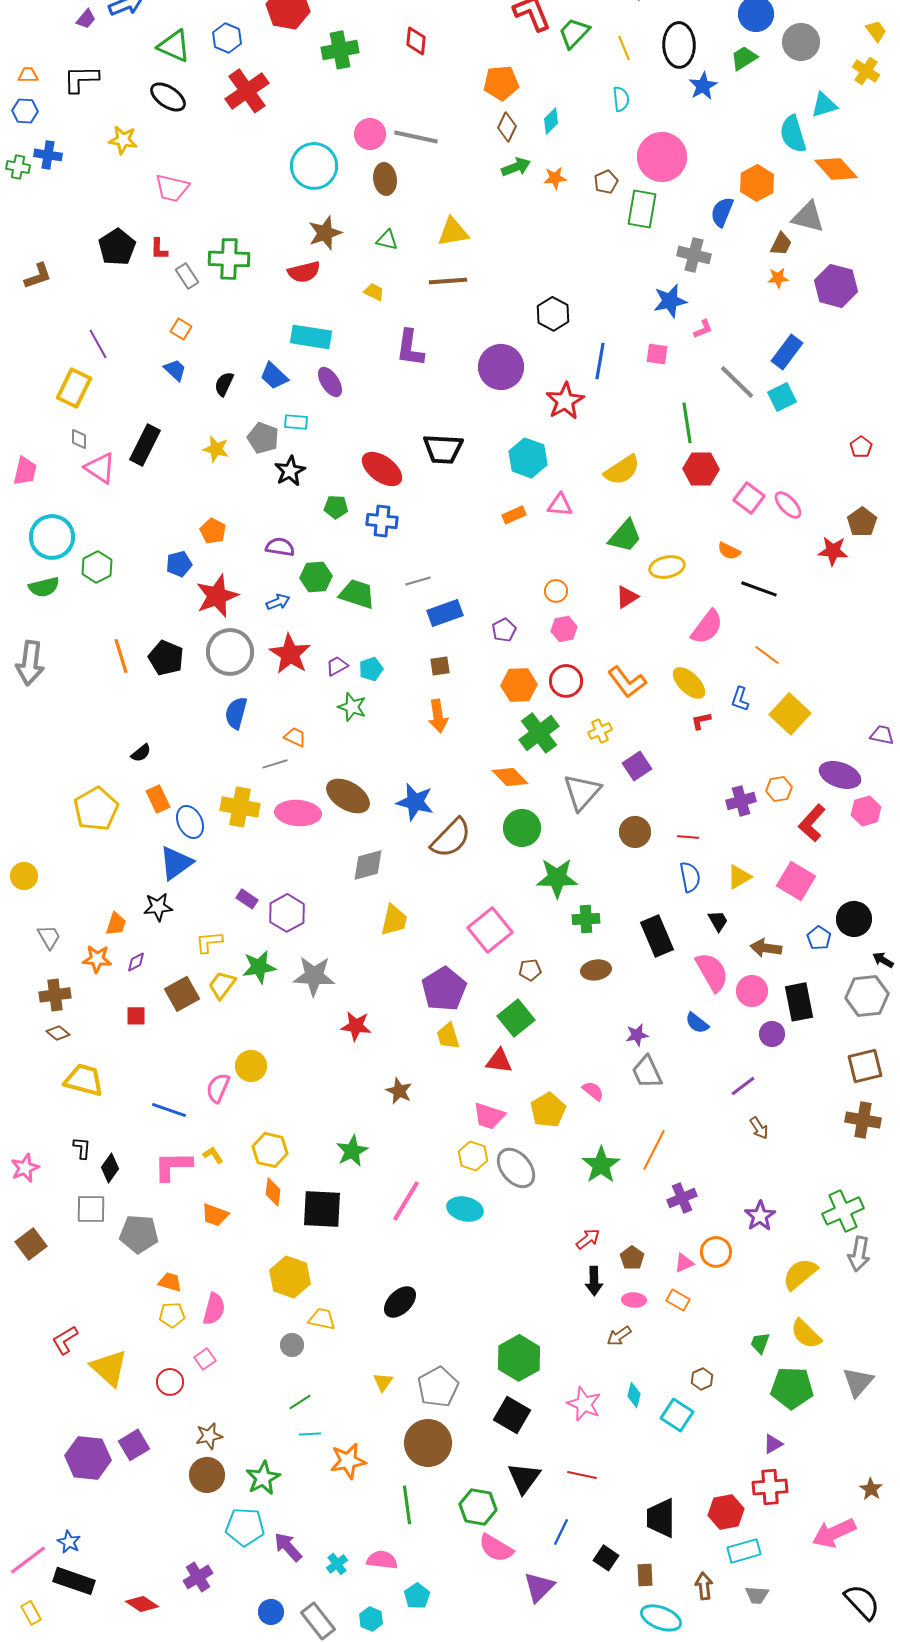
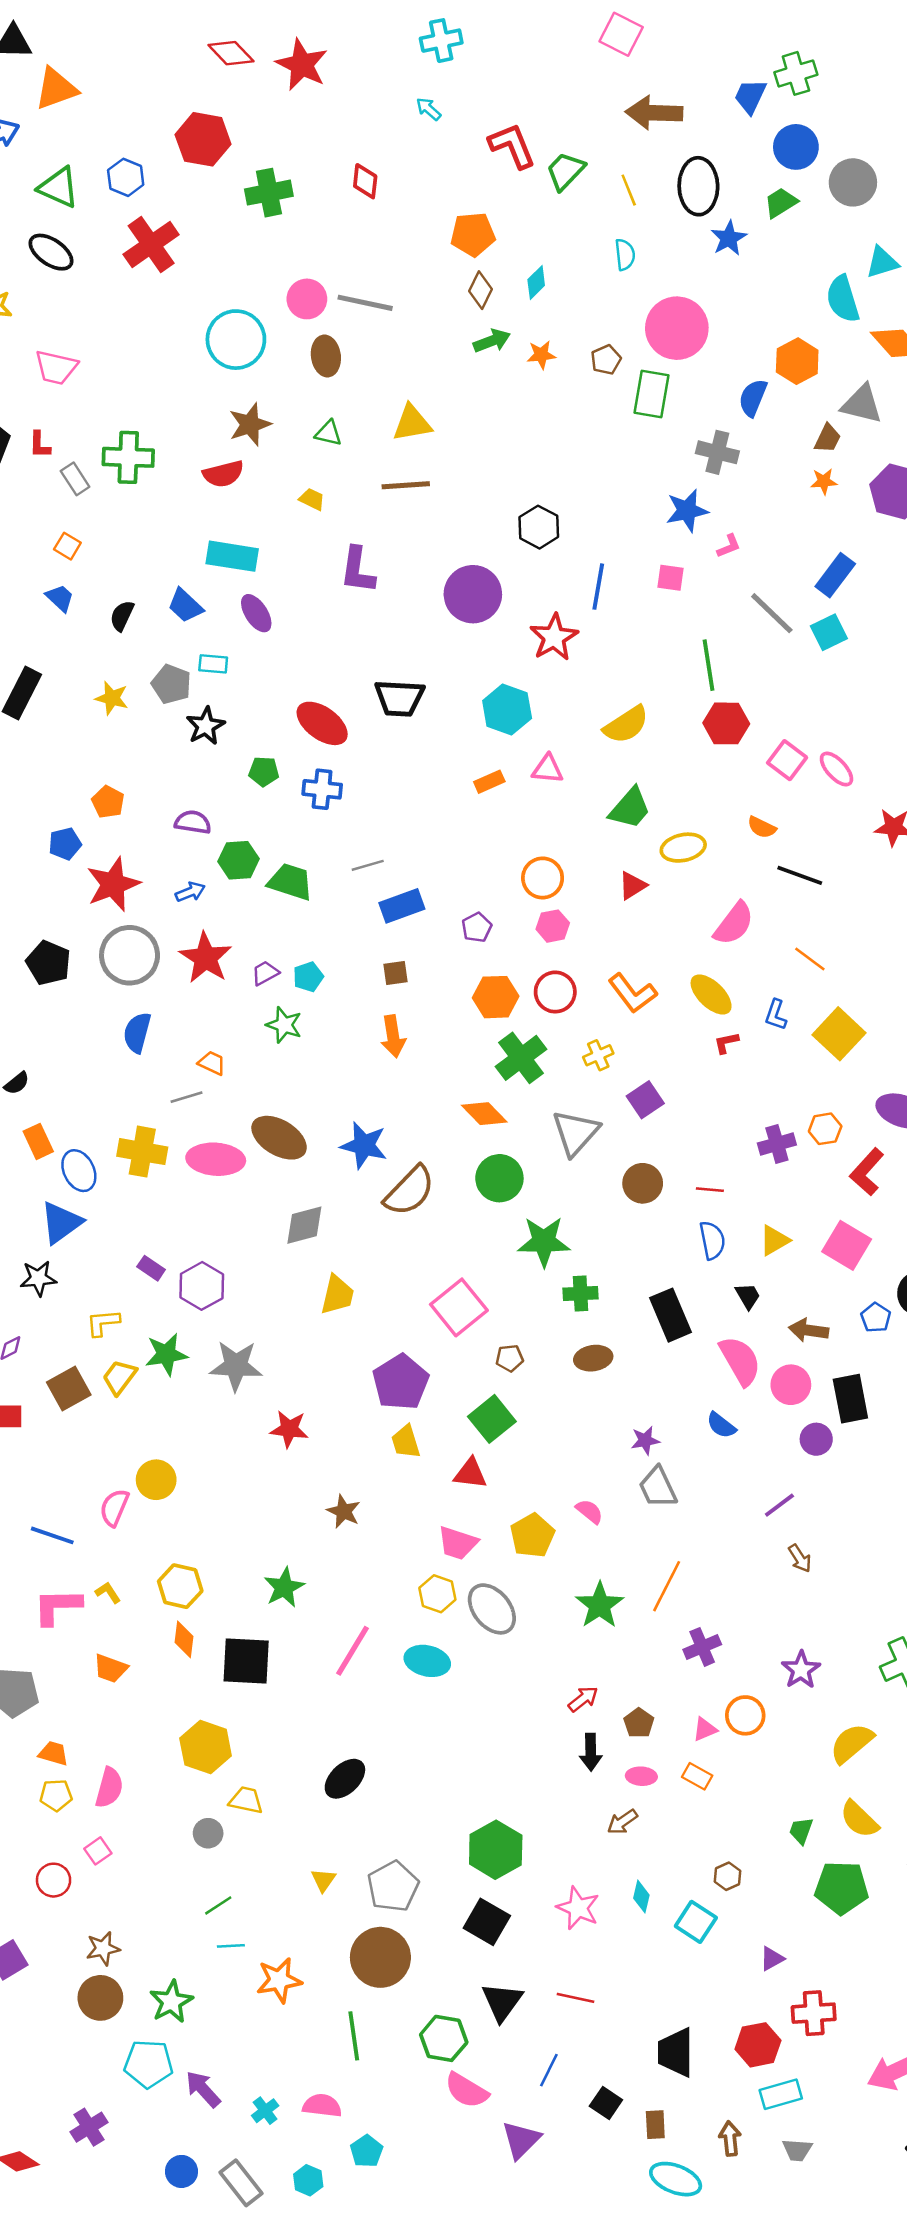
orange circle: (556, 591) -> (543, 878), size x1.4
purple triangle: (773, 1444) -> (772, 1959), moved

